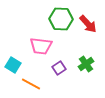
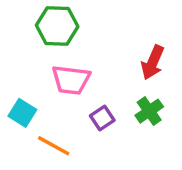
green hexagon: (61, 19) -> (57, 26), moved
red arrow: (88, 24) -> (153, 62), moved, turned 66

